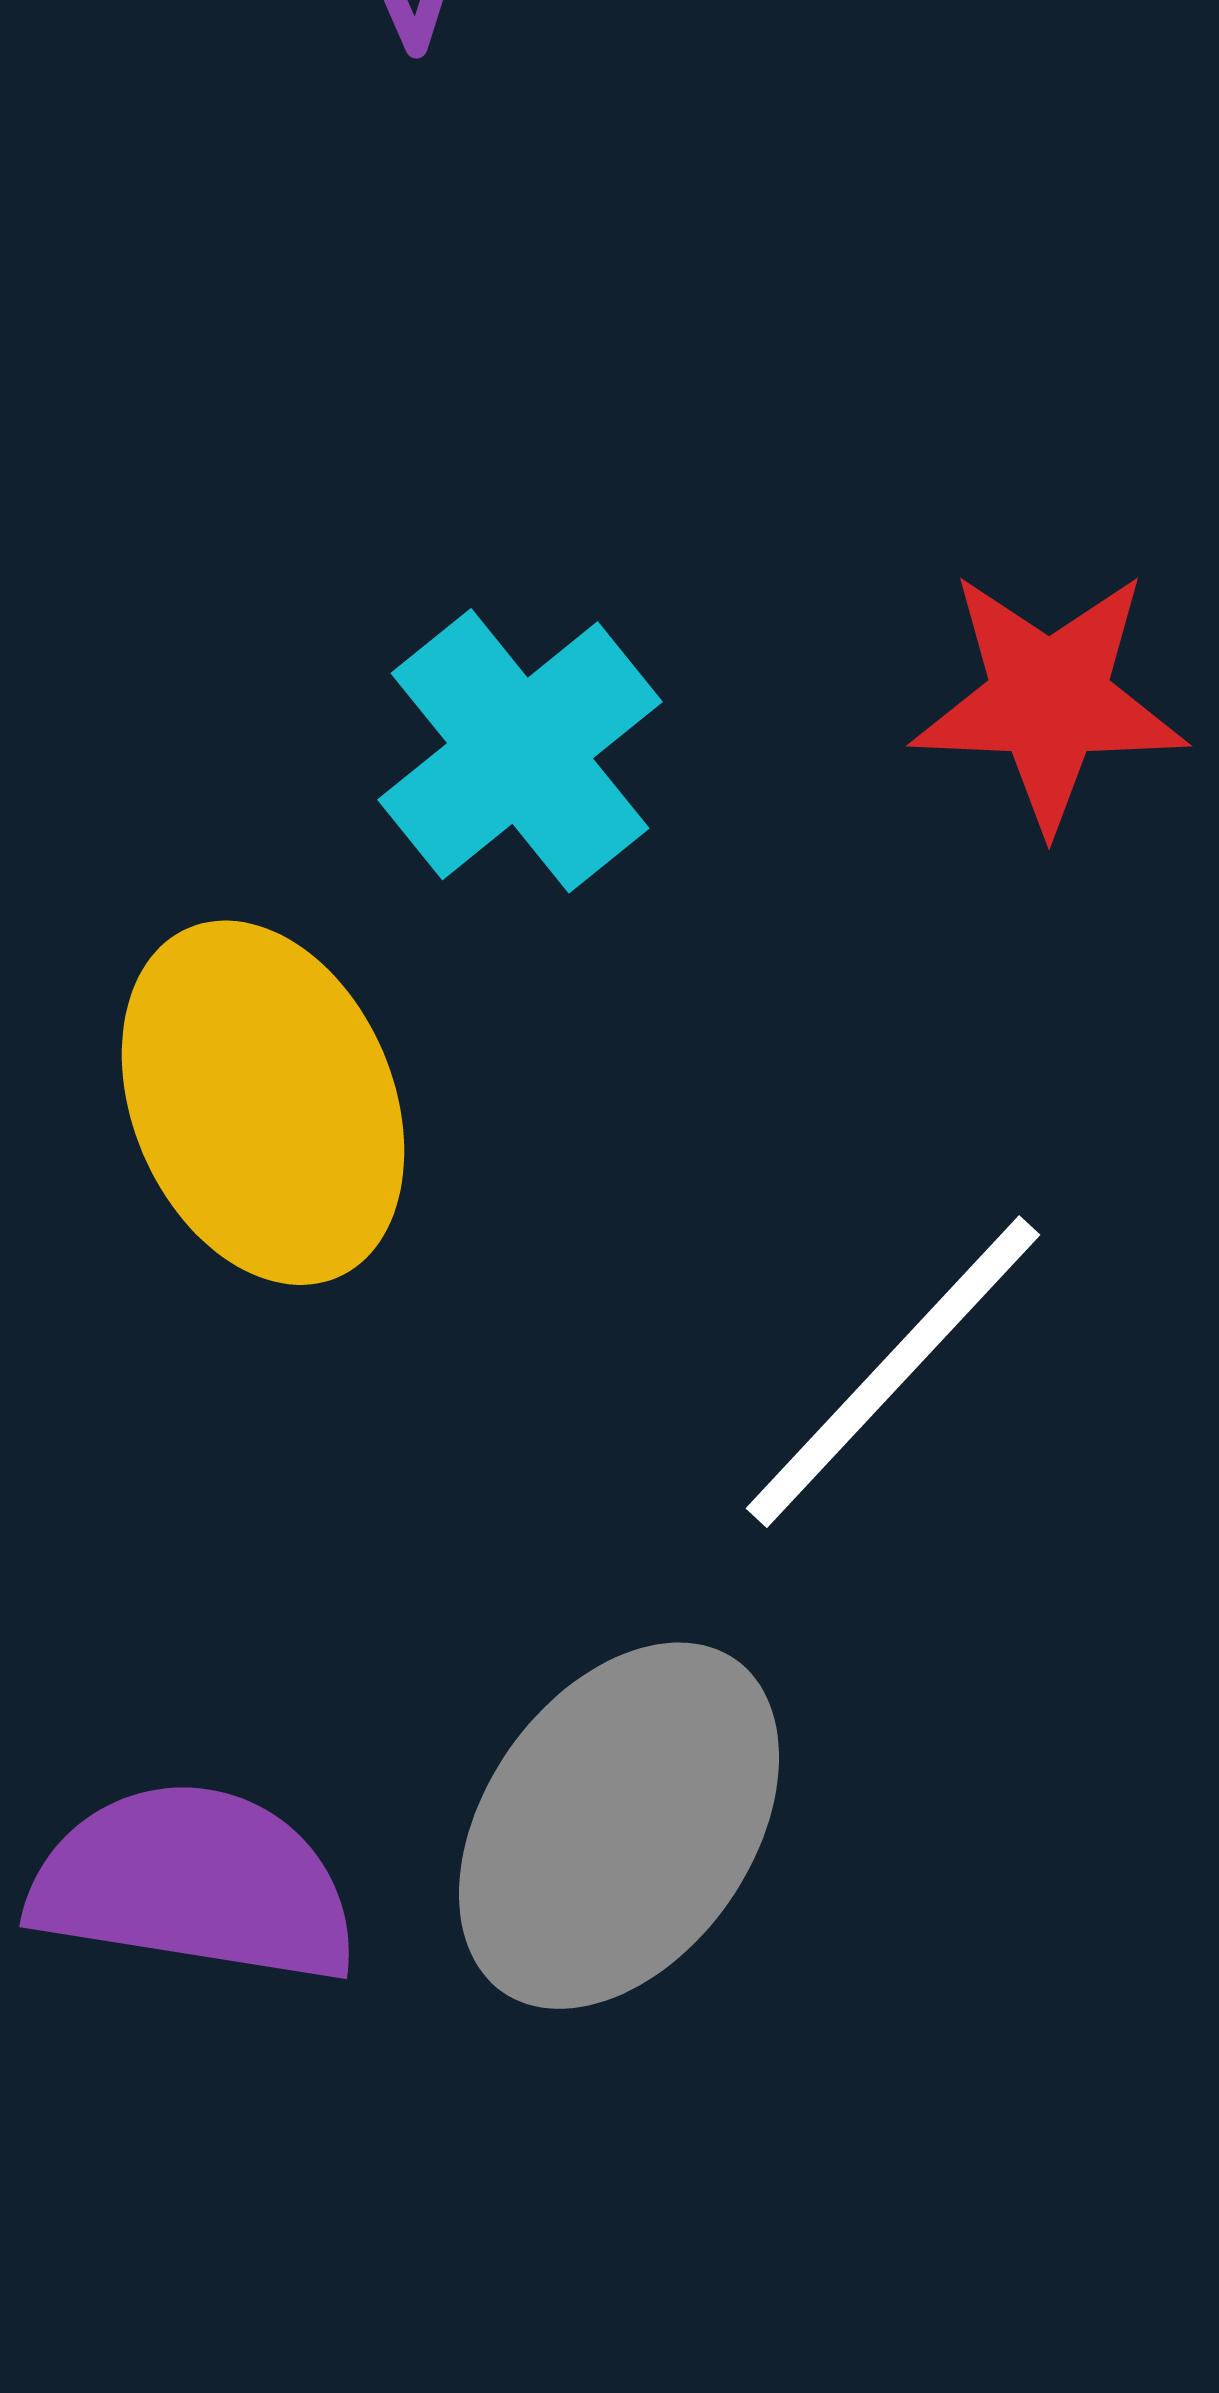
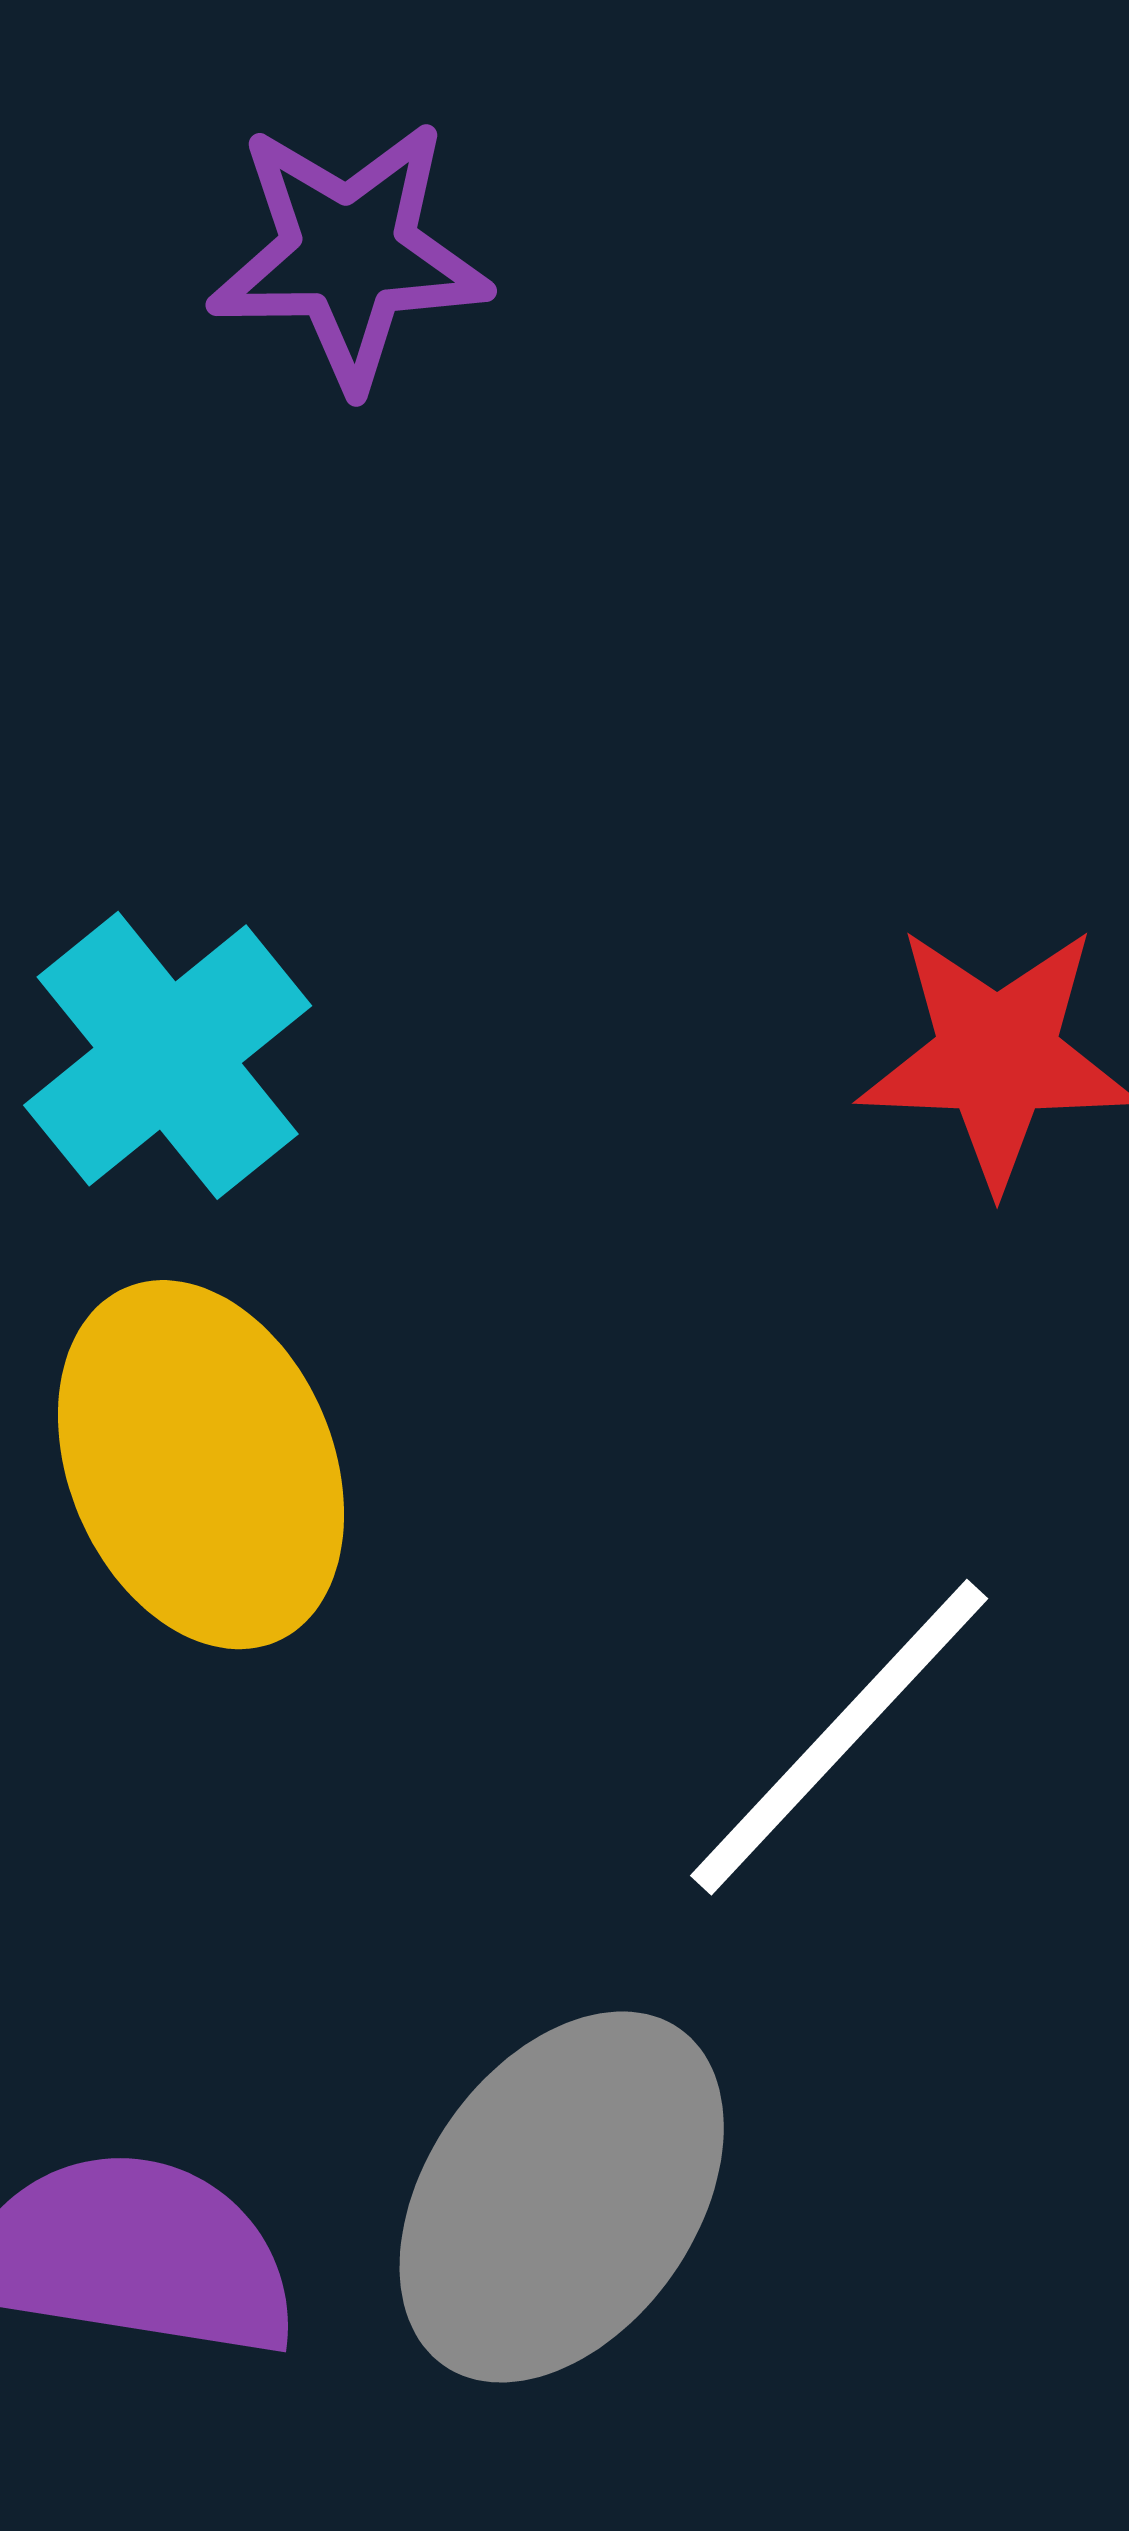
cyan cross: (520, 751) -> (168, 1055), moved

